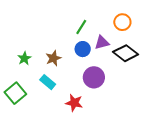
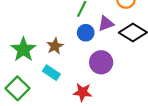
green star: (24, 58) -> (23, 49), size x1.6

